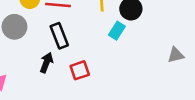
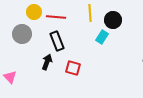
red square: (80, 70) -> (73, 68), turned 35

